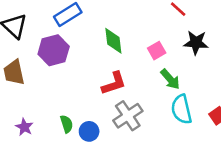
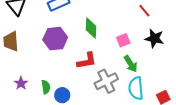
purple hexagon: (54, 50) -> (55, 39), moved
gray cross: (128, 116) -> (106, 81), moved
purple star: (24, 127) -> (21, 83), moved

